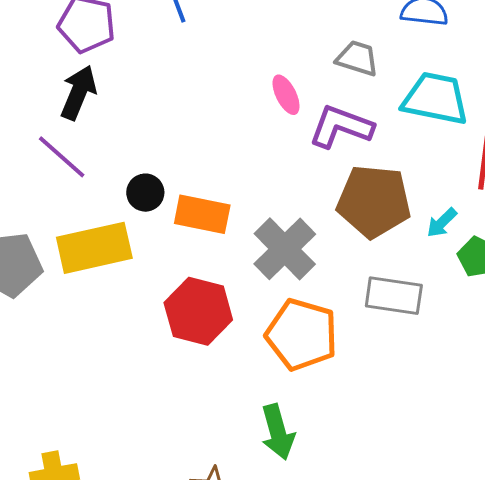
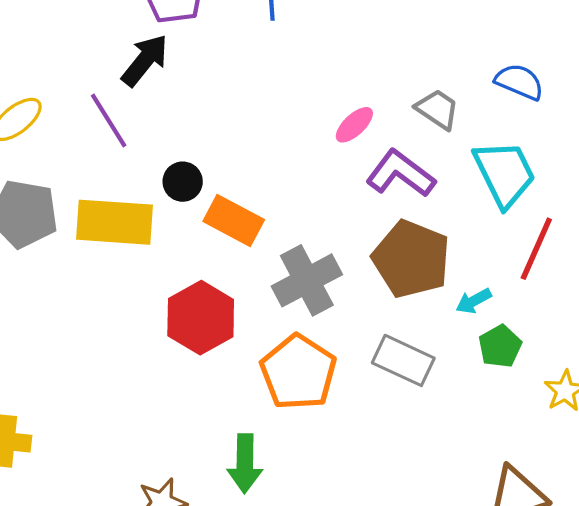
pink ellipse: (286, 95) -> (354, 125), turned 57
cyan trapezoid: (435, 99) -> (504, 173), turned 36

